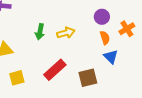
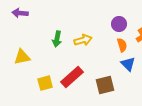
yellow square: (17, 78) -> (45, 83), moved

